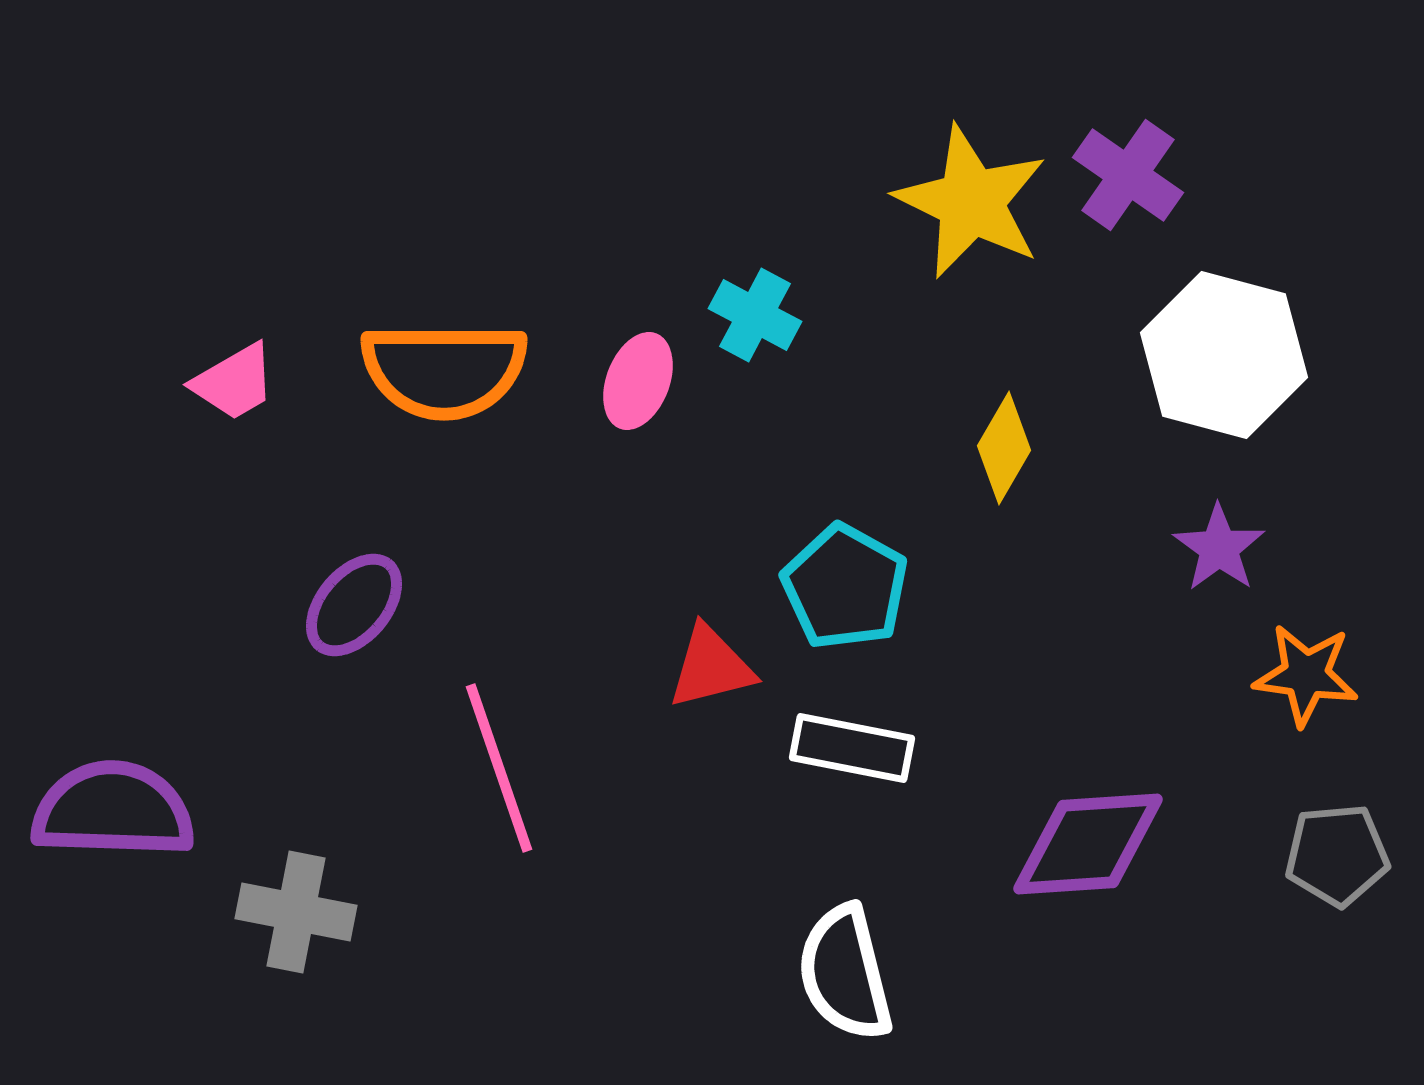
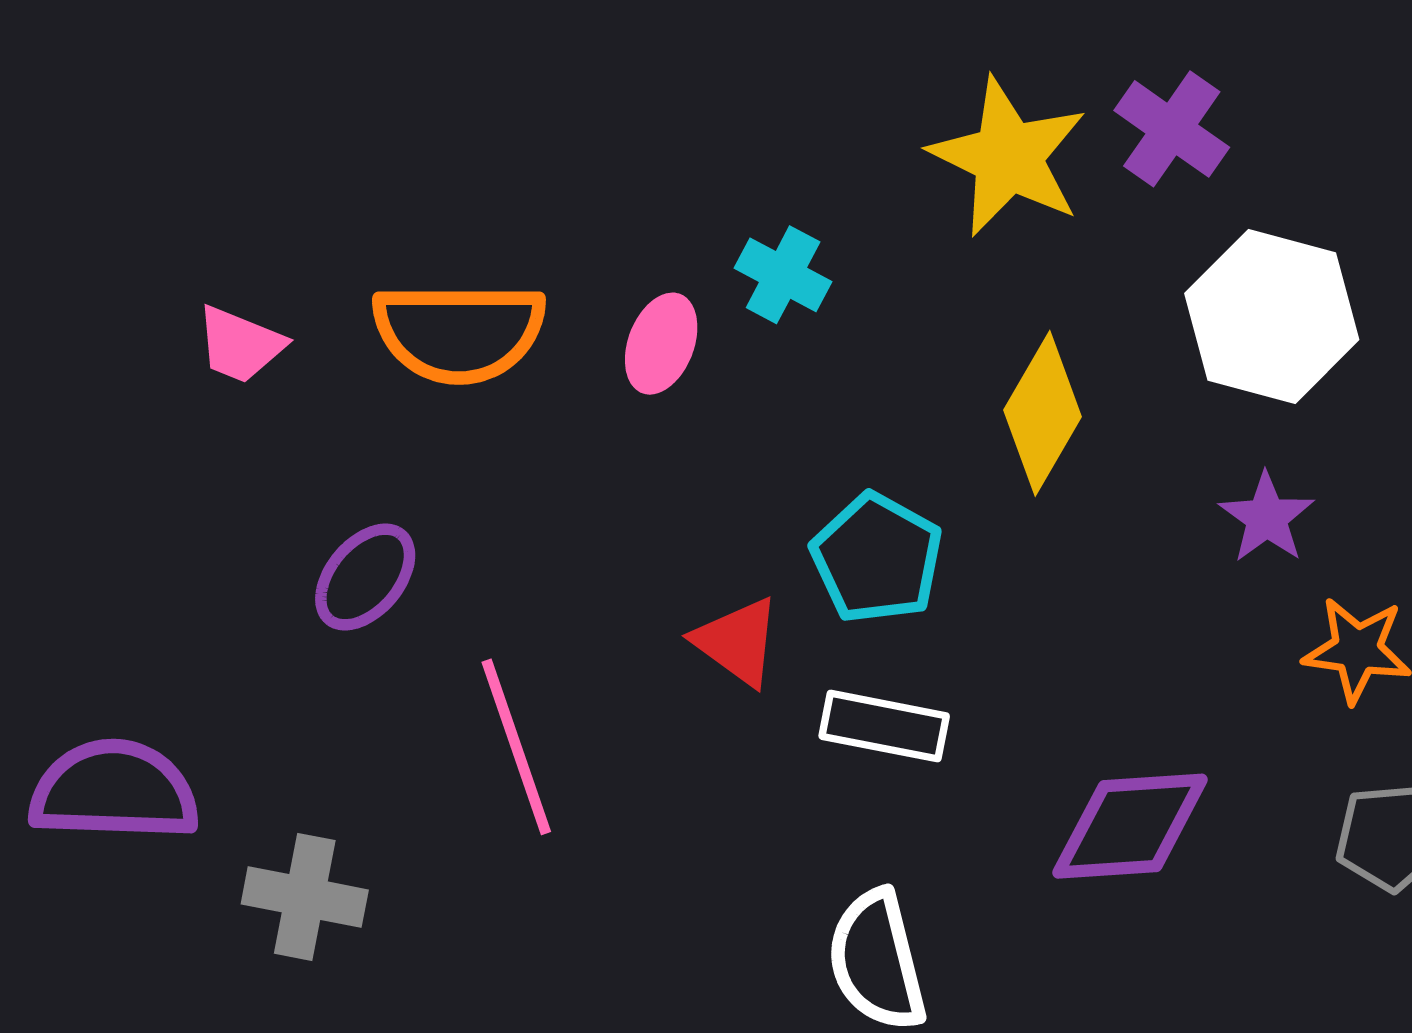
pink trapezoid: (234, 382) -> (240, 345), turned 52
yellow diamond: (1004, 448) -> (1043, 413), size x1.4
red triangle: (711, 667) -> (737, 642), turned 50

